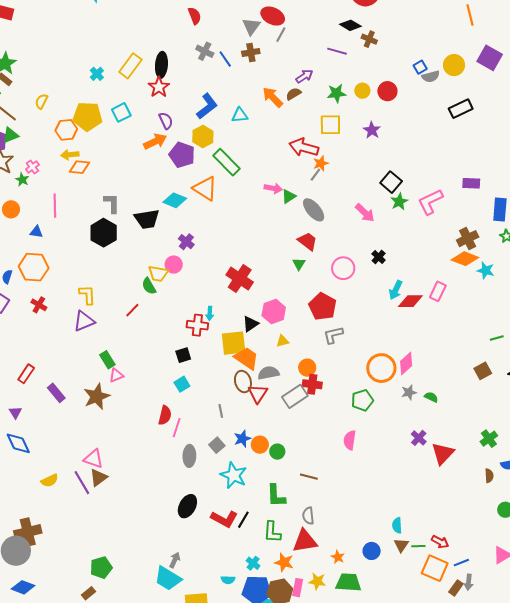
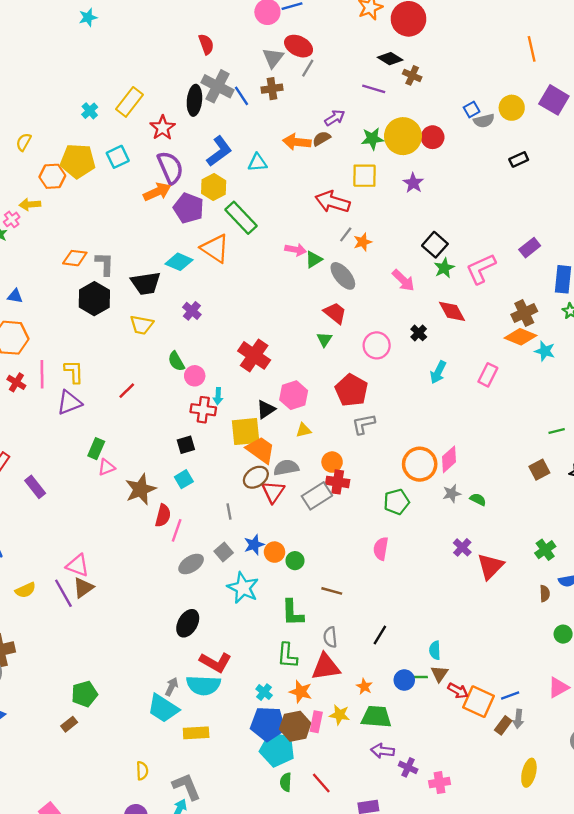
gray cross: (205, 51) -> (218, 86), size x1.5
black ellipse: (161, 65) -> (194, 100), moved
yellow circle: (362, 91) -> (403, 136), size x2.0
orange arrow: (273, 97) -> (297, 142), turned -40
black rectangle: (461, 109) -> (519, 159), size x0.7
purple semicircle: (166, 121) -> (170, 168), size x1.6
yellow arrow: (70, 155) -> (30, 204), moved
orange star: (321, 163) -> (363, 242), moved
orange diamond: (80, 167) -> (75, 258), moved
purple rectangle: (471, 183) -> (530, 248), turned -42
pink line: (55, 206) -> (42, 374), moved
pink circle: (174, 265) -> (195, 376), moved
yellow trapezoid: (158, 273) -> (142, 325), moved
green semicircle: (149, 286) -> (176, 361), moved
red diamond: (410, 301) -> (452, 311), moved, turned 60
green rectangle: (107, 360) -> (96, 449), turned 54
brown ellipse: (243, 382) -> (256, 477), turned 70
brown star: (97, 396) -> (140, 489), moved
gray ellipse: (189, 456) -> (191, 564), turned 55
red L-shape: (224, 519) -> (215, 662), moved
black line: (243, 520) -> (380, 635), moved
red arrow: (440, 542) -> (458, 691), moved
green line: (418, 546) -> (419, 677), moved
cyan semicircle: (228, 580) -> (203, 685), moved, size x2.0

